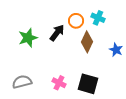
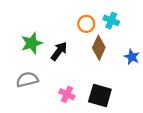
black arrow: (57, 33) -> (59, 51), moved
gray semicircle: (22, 82) -> (27, 80), moved

